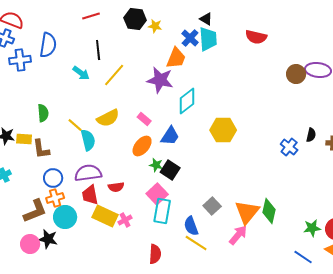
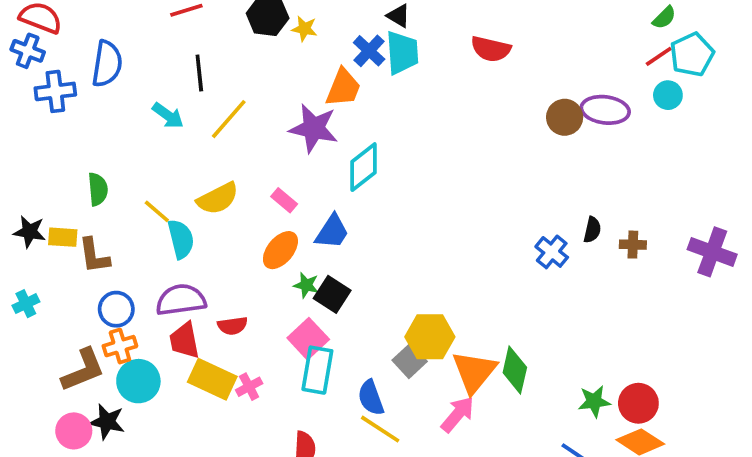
yellow hexagon: (223, 130) -> (430, 337), moved

